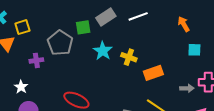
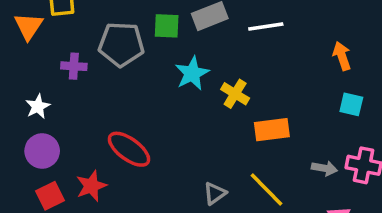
gray pentagon: (60, 43) -> (121, 44), turned 30

